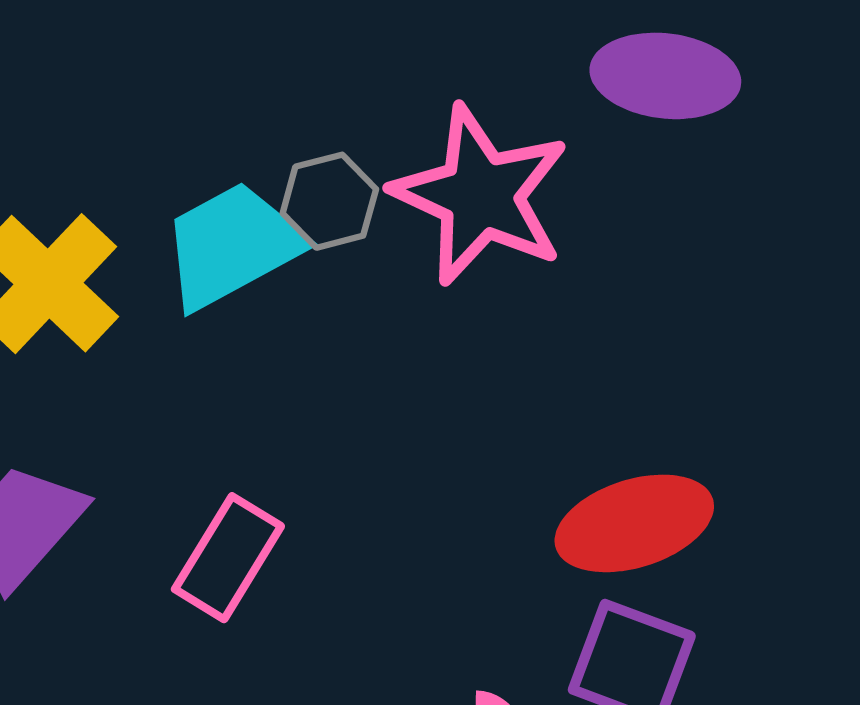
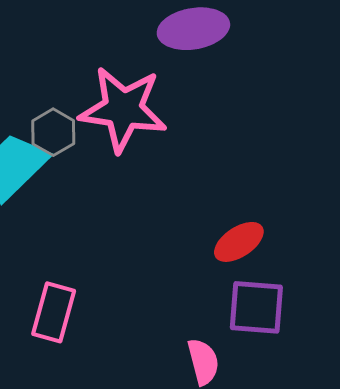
red ellipse: (634, 523) -> (239, 242), size x0.7

